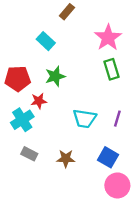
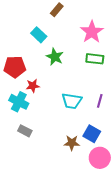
green rectangle: (112, 69) -> (95, 59), turned -66
green star: (55, 76) -> (55, 57), moved, turned -30
cyan cross: (22, 120) -> (19, 102), turned -30
brown star: (66, 158) -> (72, 143), moved

